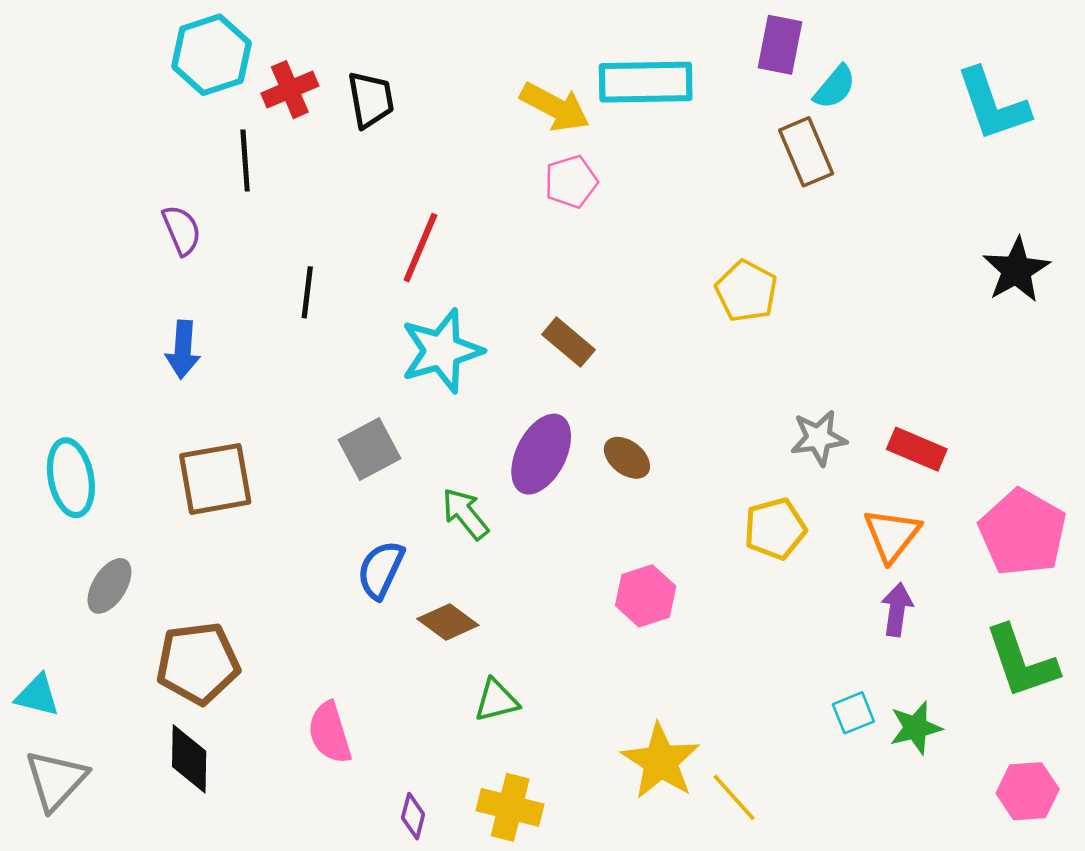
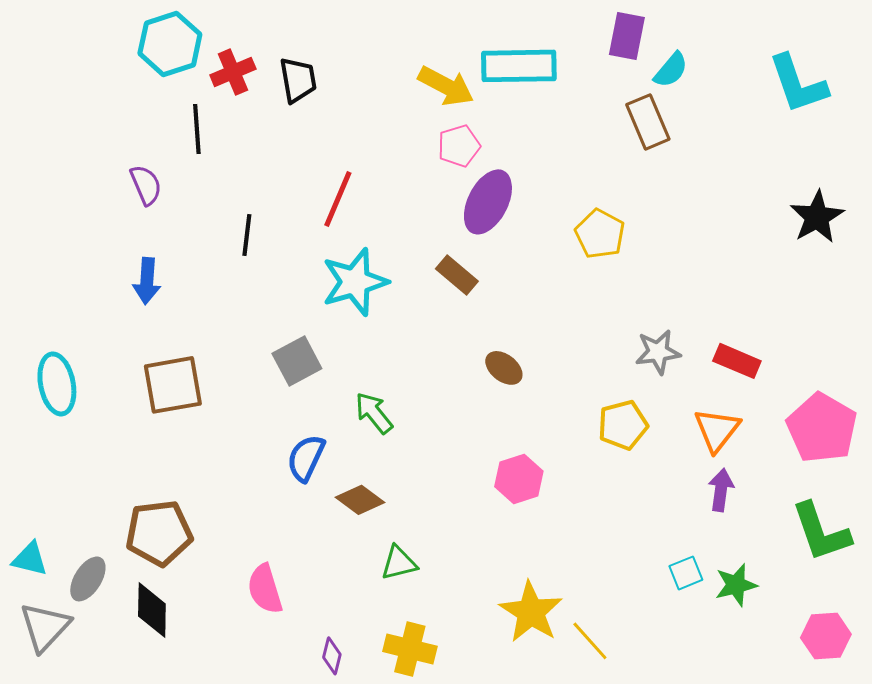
purple ellipse: (541, 454) -> (488, 202), moved
gray ellipse: (109, 586) -> (88, 579), moved

